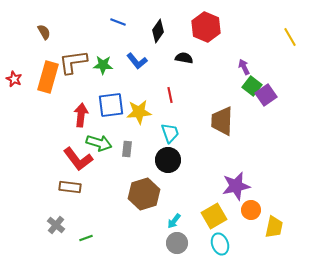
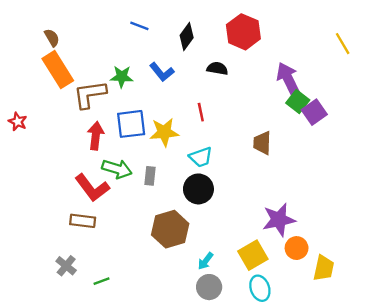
brown L-shape: (73, 62) -> (90, 94), moved
purple arrow: (244, 67) -> (288, 79), size x1.8
orange rectangle: (48, 77) -> (58, 70), moved, turned -48
red star: (14, 79) -> (18, 122), moved
brown trapezoid: (222, 121) -> (262, 143), size x0.7
cyan trapezoid: (170, 133) -> (201, 157), turned 90

